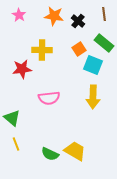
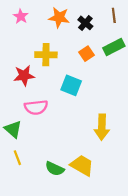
green rectangle: (104, 43) -> (114, 47), turned -66
cyan square: (93, 65) -> (71, 85), moved
yellow arrow: (93, 97) -> (102, 127), moved
pink semicircle: (49, 98) -> (36, 107), moved

